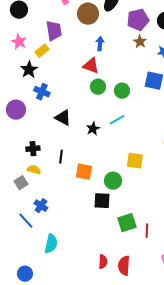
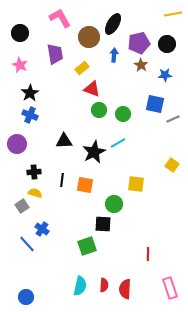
blue arrow: (100, 44) -> (114, 55), moved
yellow rectangle: (42, 51) -> (82, 68), moved
blue cross: (42, 92) -> (30, 115), moved
purple circle: (16, 110) -> (17, 144), moved
black triangle: (63, 118) -> (64, 141), turned -30
black star: (93, 129) -> (94, 152), size x1.6
orange square: (84, 172) -> (85, 185), moved
green square: (127, 223) -> (87, 246), moved
cyan semicircle: (51, 244) -> (80, 286), moved

